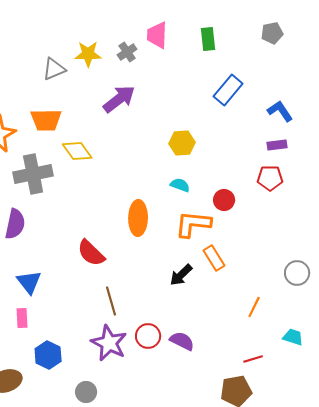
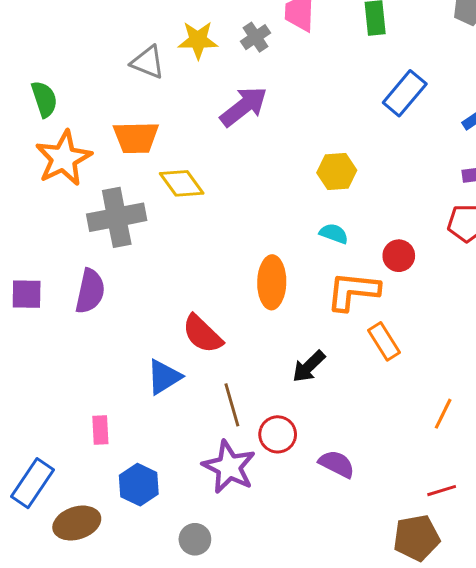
gray triangle: (54, 69) -> (148, 62), turned 45
black arrow: (181, 275) -> (309, 366), moved
blue triangle: (29, 282) -> (164, 377), moved, turned 36
red circle: (148, 336) -> (278, 434), moved

